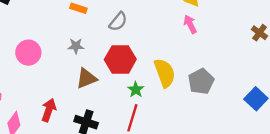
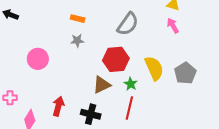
gray semicircle: (118, 22) -> (128, 24), moved, size x1.4
gray star: (76, 46) -> (77, 41), moved
brown triangle: (86, 78) -> (102, 85), moved

